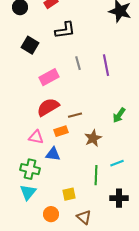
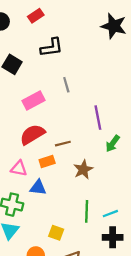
purple line: (106, 65) -> (98, 118), moved
cyan line: (117, 163) -> (110, 214), moved
yellow square: (69, 194) -> (56, 233), turned 32

